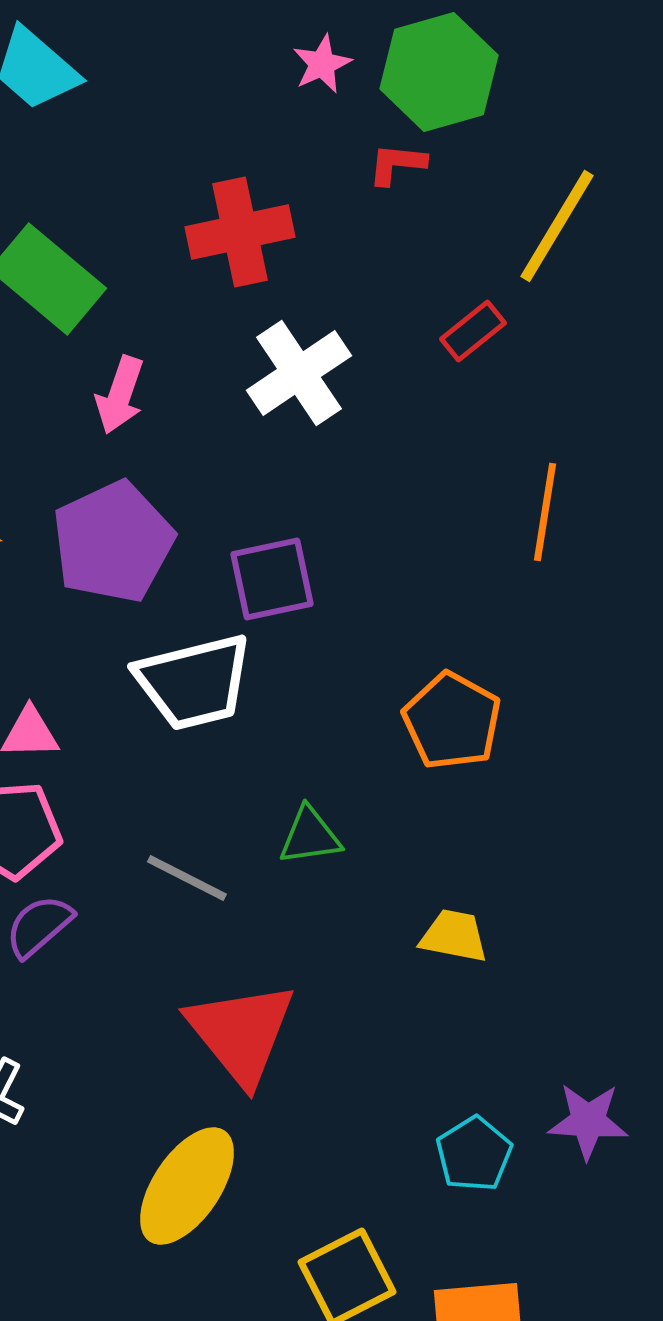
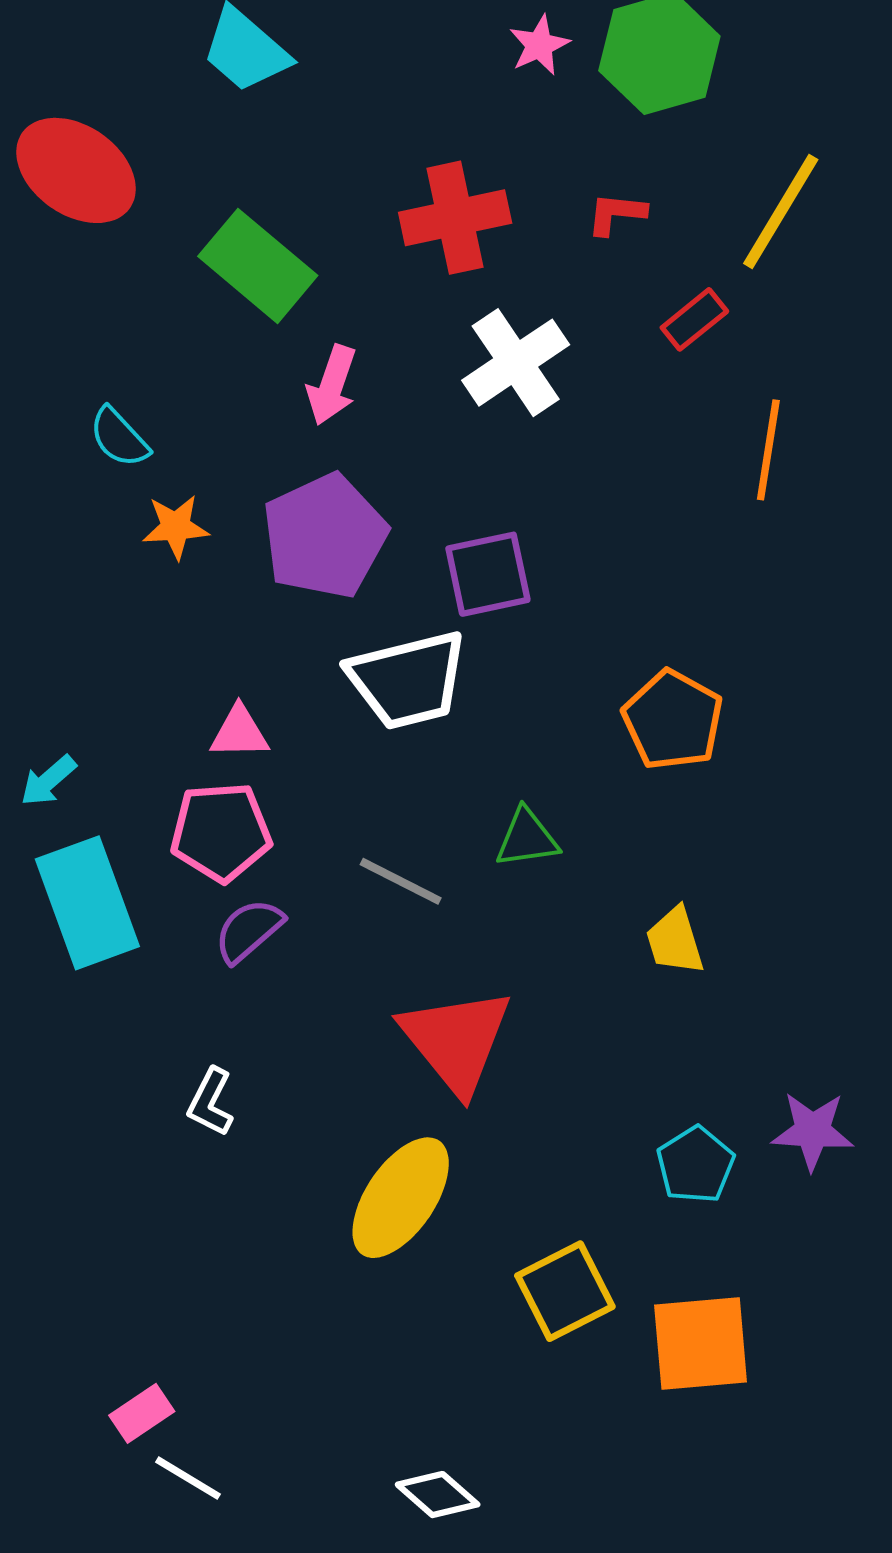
red L-shape: (397, 164) -> (616, 214), moved
orange line: (545, 512) -> (768, 450), moved
yellow trapezoid: (454, 936) -> (675, 941), turned -118

